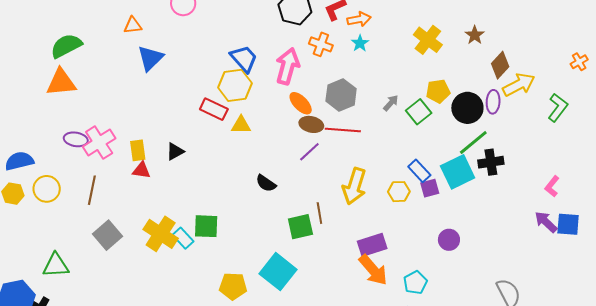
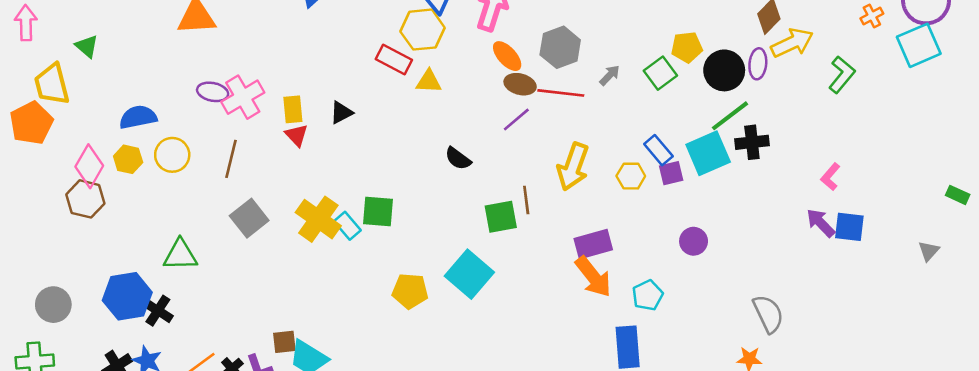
gray arrow: (391, 103) -> (610, 75), moved
red triangle: (141, 170) -> (297, 135), turned 36

